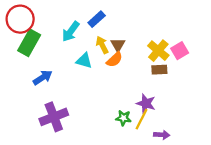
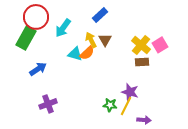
red circle: (20, 19) -> (36, 17), moved
blue rectangle: (97, 19) -> (100, 15), moved
orange semicircle: (114, 60) -> (87, 53), moved
purple cross: (54, 117) -> (48, 104), size x0.7

